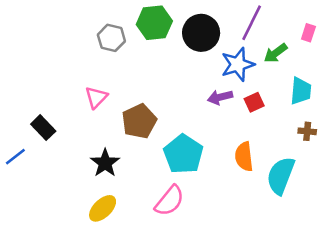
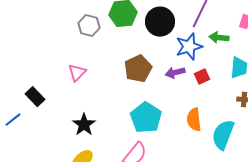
green arrow: (276, 53) -> (219, 38), turned 42
brown pentagon: (139, 121) -> (138, 69), moved

